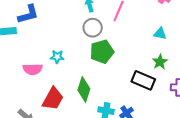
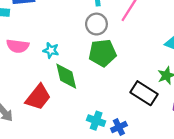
pink semicircle: (33, 69) -> (18, 46), moved
green diamond: (84, 89) -> (66, 76), moved, turned -40

